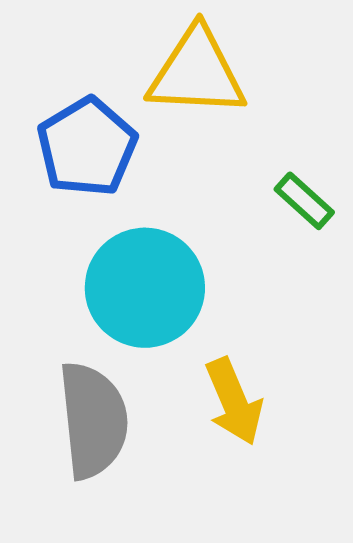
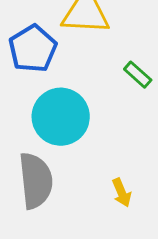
yellow arrow: (234, 402) -> (122, 193), moved, size x0.7

